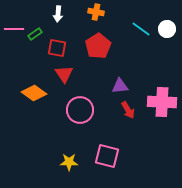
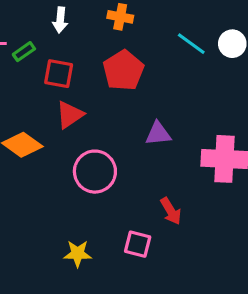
red triangle: (64, 74) -> (70, 115), turned 30
red arrow: (128, 110) -> (171, 211), moved
pink square: (107, 156) -> (138, 244), size x0.7

